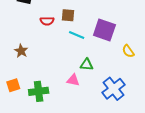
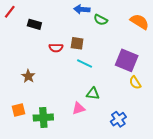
purple square: (104, 30) -> (127, 60), moved
pink triangle: (73, 80) -> (79, 108), turned -32
blue cross: (113, 89) -> (118, 119), size x0.7

